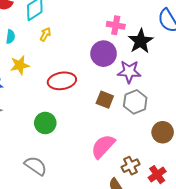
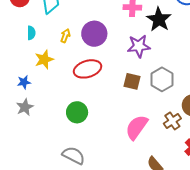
yellow arrow: (45, 34) -> (65, 36), moved
purple circle: (104, 54) -> (94, 34), moved
purple star: (129, 72) -> (139, 46), moved
brown cross: (131, 166) -> (172, 121), moved

